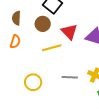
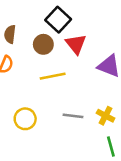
red triangle: (69, 32) -> (76, 44), moved

